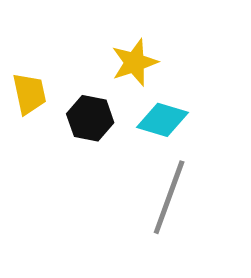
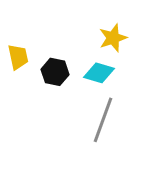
yellow star: (135, 62) -> (113, 38), moved

